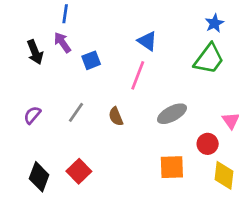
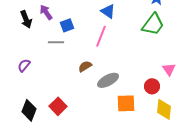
gray line: (76, 112) -> (56, 42), moved, turned 56
gray ellipse: (172, 114) -> (108, 80), moved
brown semicircle: (116, 116) -> (85, 66), turned 80

